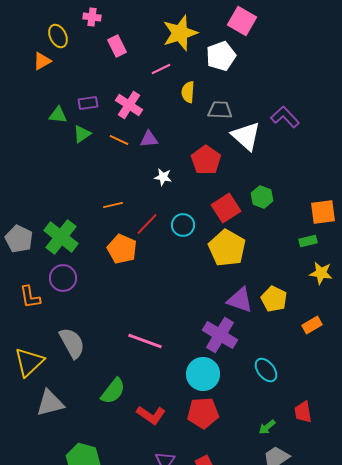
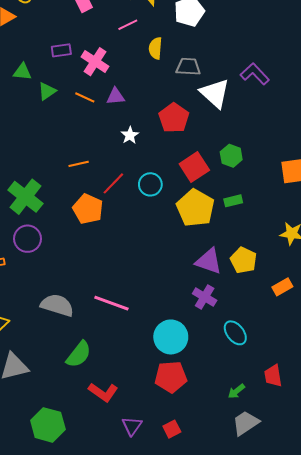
purple rectangle: (88, 103) -> (61, 50), moved
white star: (163, 177) -> (130, 135), turned 30
green rectangle: (308, 241) -> (233, 201), moved
purple cross: (220, 335) -> (205, 297), moved, size x0.7
gray semicircle: (72, 343) -> (57, 305), moved, turned -44
red L-shape: (151, 415) -> (103, 392), moved

